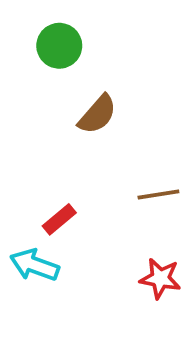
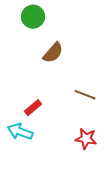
brown line: (158, 195) -> (85, 95), turned 30

